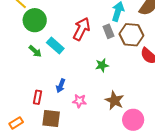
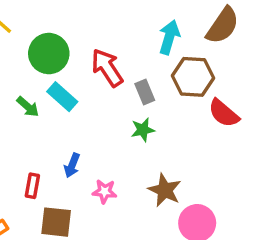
green circle: (35, 20) -> (49, 54), moved
red arrow: (82, 29) -> (107, 68), turned -60
gray rectangle: (109, 31) -> (145, 92), moved

